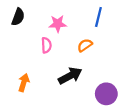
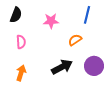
pink semicircle: (46, 45) -> (21, 42), moved
purple circle: (106, 94) -> (94, 66), moved

